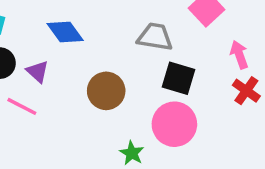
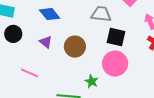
purple triangle: (38, 72) -> (46, 42), moved
pink line: (22, 106) -> (29, 73), moved

